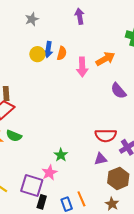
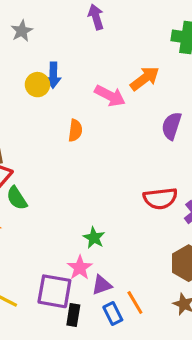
orange semicircle: (62, 53) -> (75, 130), moved
pink arrow: (82, 67) -> (110, 96), turned -54
purple semicircle: (118, 91) -> (171, 126), turned 66
green semicircle: (14, 136) -> (17, 198), moved, turned 42
purple triangle: (101, 159) -> (102, 285), moved

